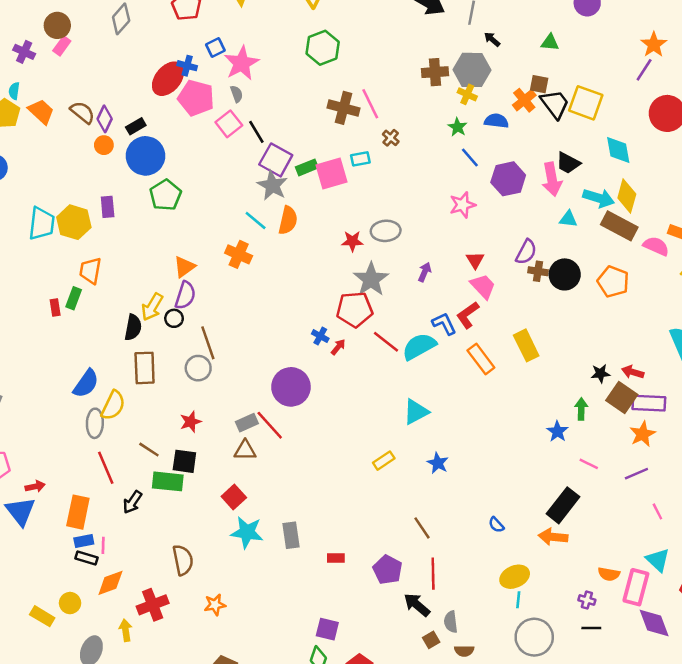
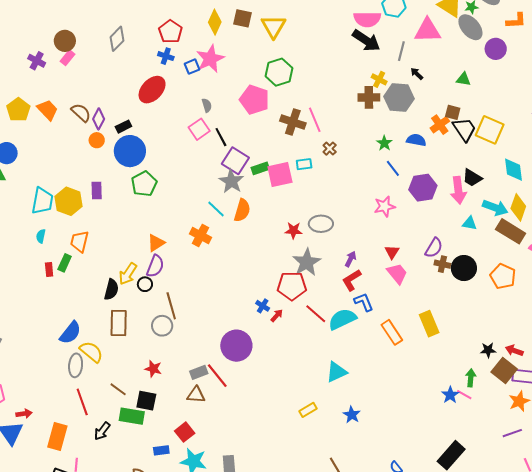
pink star: (242, 63) -> (210, 59), moved
blue cross: (187, 66) -> (166, 56), moved
cyan semicircle: (14, 91) -> (41, 236), moved
yellow cross: (467, 94) -> (379, 79), moved
pink pentagon: (196, 98) -> (254, 100), moved
red L-shape: (468, 315) -> (352, 280), moved
yellow semicircle: (113, 405) -> (91, 352), turned -80
red star: (191, 422) -> (153, 369), turned 30
pink line: (589, 464) -> (464, 395), moved
blue rectangle: (84, 541) -> (161, 450), moved

